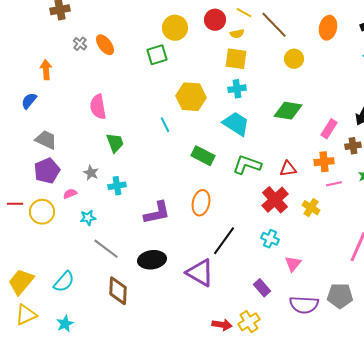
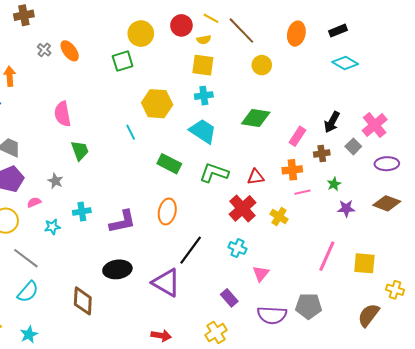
cyan cross: (117, 186) -> (82, 211), moved
gray line: (106, 249) -> (26, 258), moved
red arrow: (222, 325) -> (161, 336), moved

